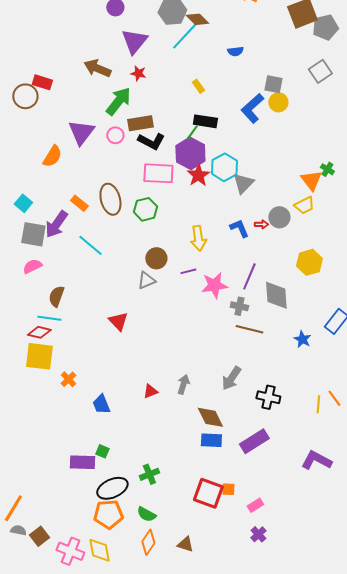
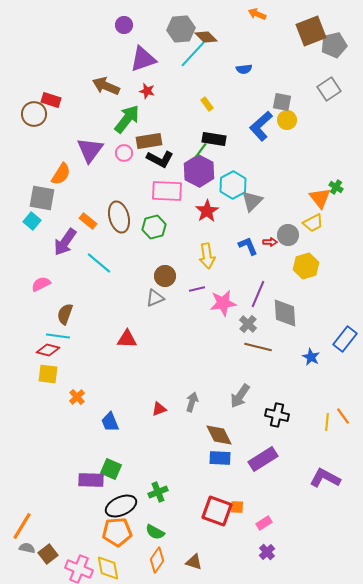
purple triangle: (134, 41) -> (143, 59), turned 32
red star: (198, 175) -> (207, 211), moved
gray square: (33, 234) -> (42, 198), moved
yellow hexagon: (309, 262) -> (306, 266), moved
gray cross: (239, 306) -> (248, 324), turned 30
red triangle: (118, 321) -> (127, 339), turned -45
yellow square: (39, 356) -> (48, 374), size x0.7
green square: (102, 451) -> (111, 469), size x1.5

